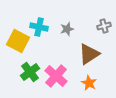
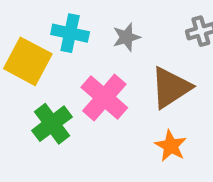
pink cross: (56, 76) -> (104, 98), moved

